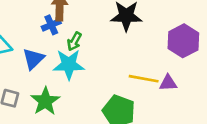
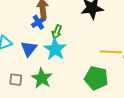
cyan star: (69, 65) -> (55, 49), turned -30

